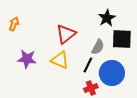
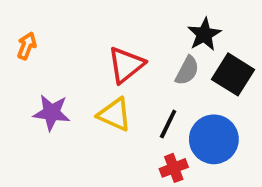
black square: (122, 39) -> (233, 74), turned 30
gray semicircle: (98, 47) -> (187, 71), moved

